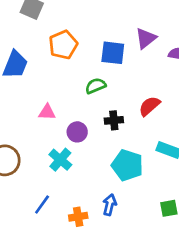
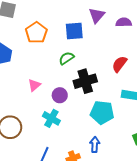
red semicircle: (149, 106) -> (120, 64), moved
pink triangle: (47, 112) -> (34, 85), turned -32
black cross: (114, 120) -> (85, 81), size x1.6

